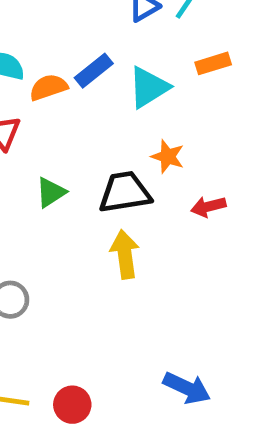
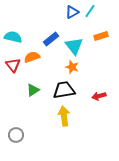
orange semicircle: (48, 87) -> (32, 57), moved
cyan triangle: (149, 87) -> (74, 46), turned -36
orange star: (168, 157) -> (72, 67), moved

